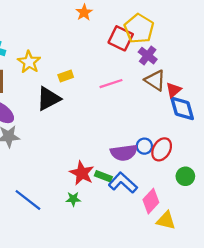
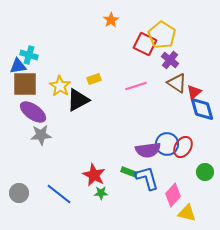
yellow star: (29, 62) -> (60, 86), moved
blue circle: (144, 146) -> (167, 144), size x1.5
red star: (82, 173) -> (94, 175), moved
blue L-shape: (123, 183) -> (147, 178), turned 32

